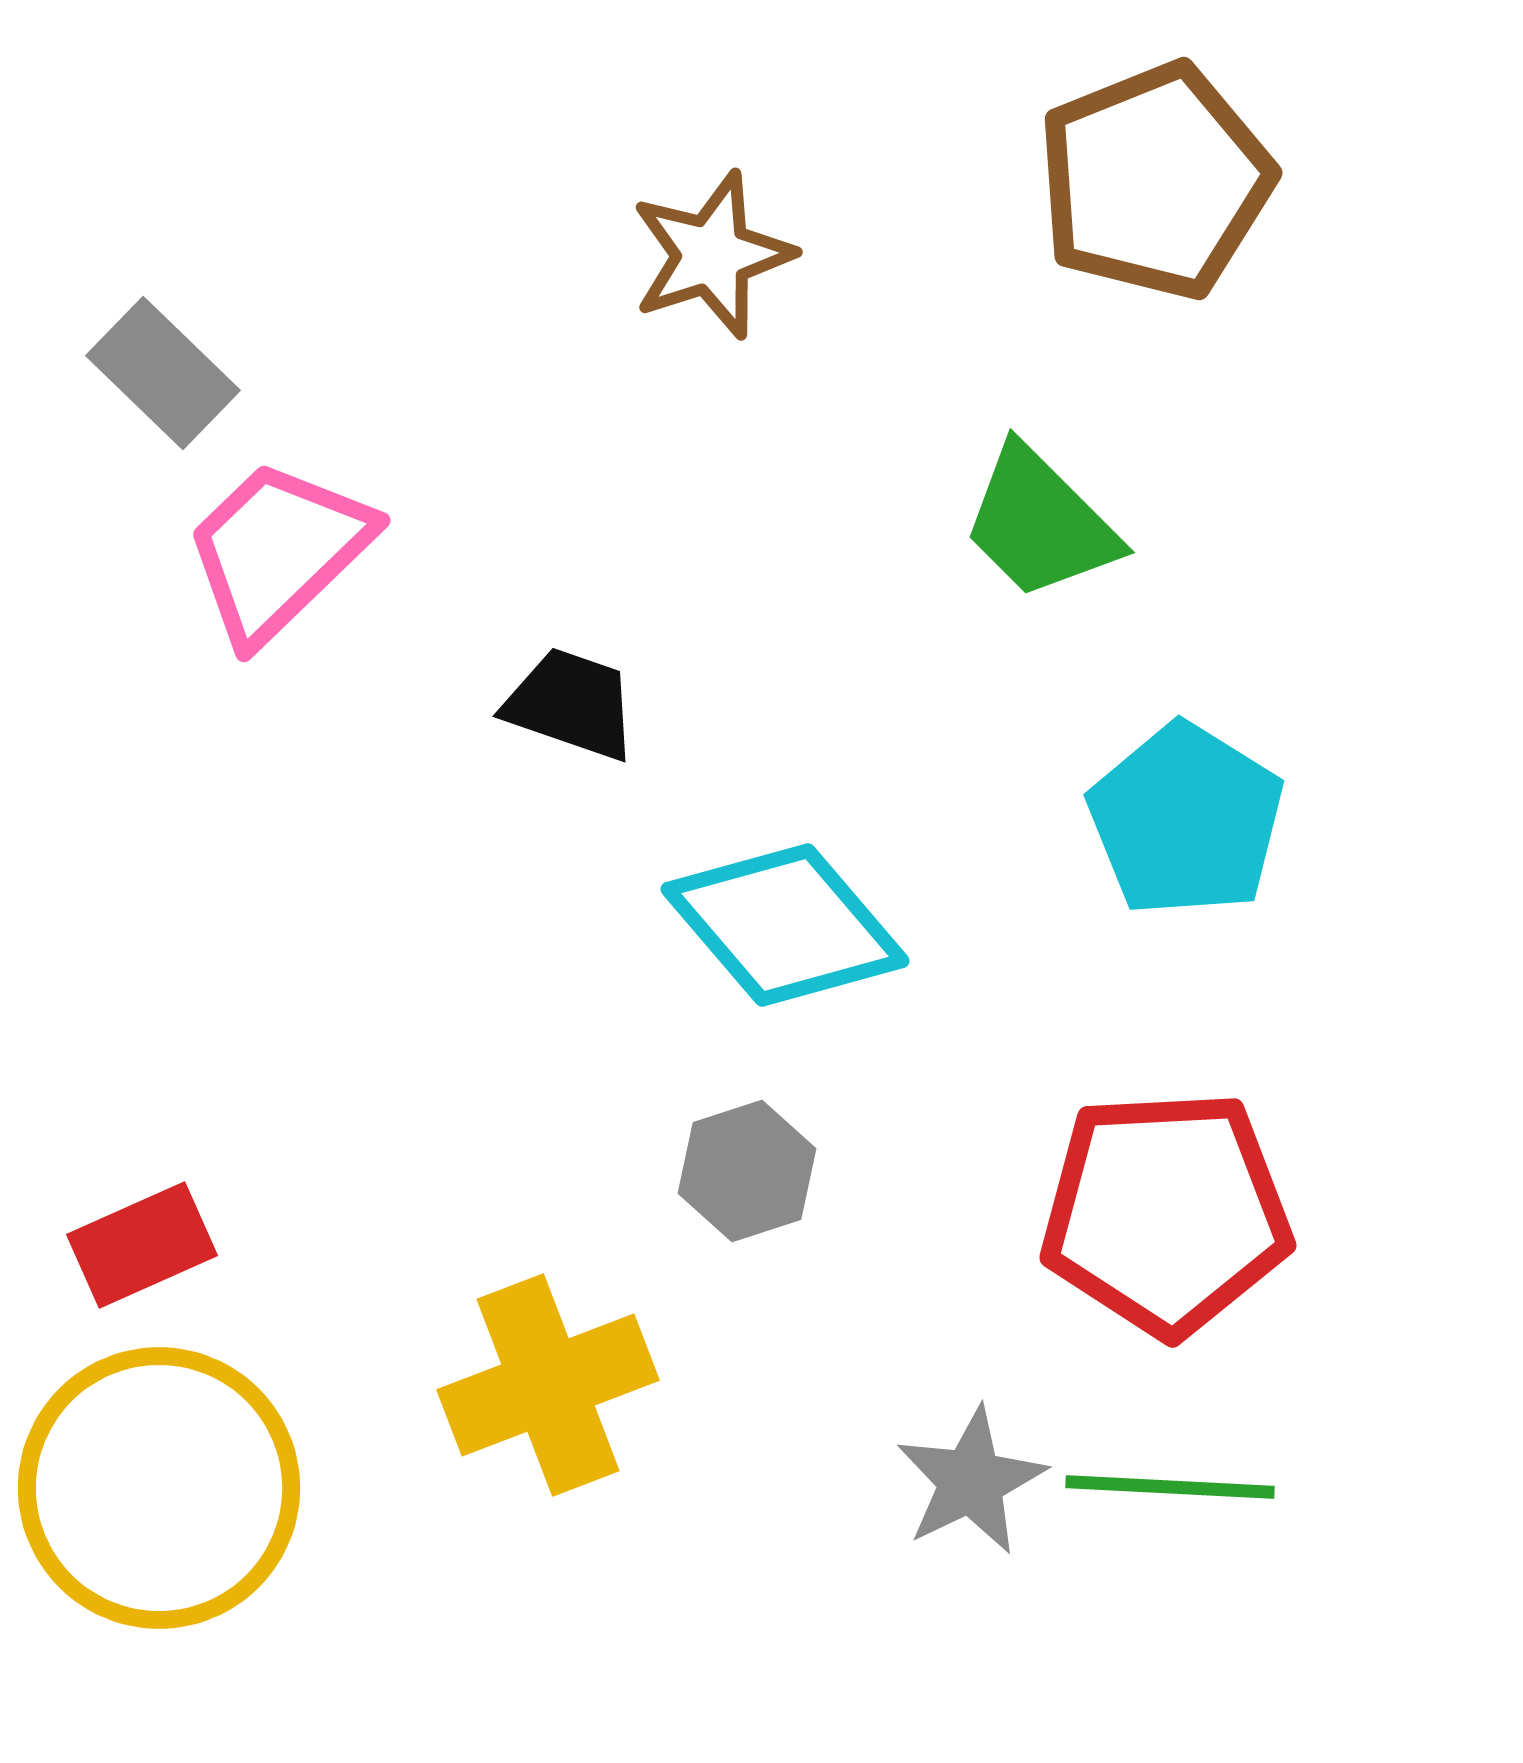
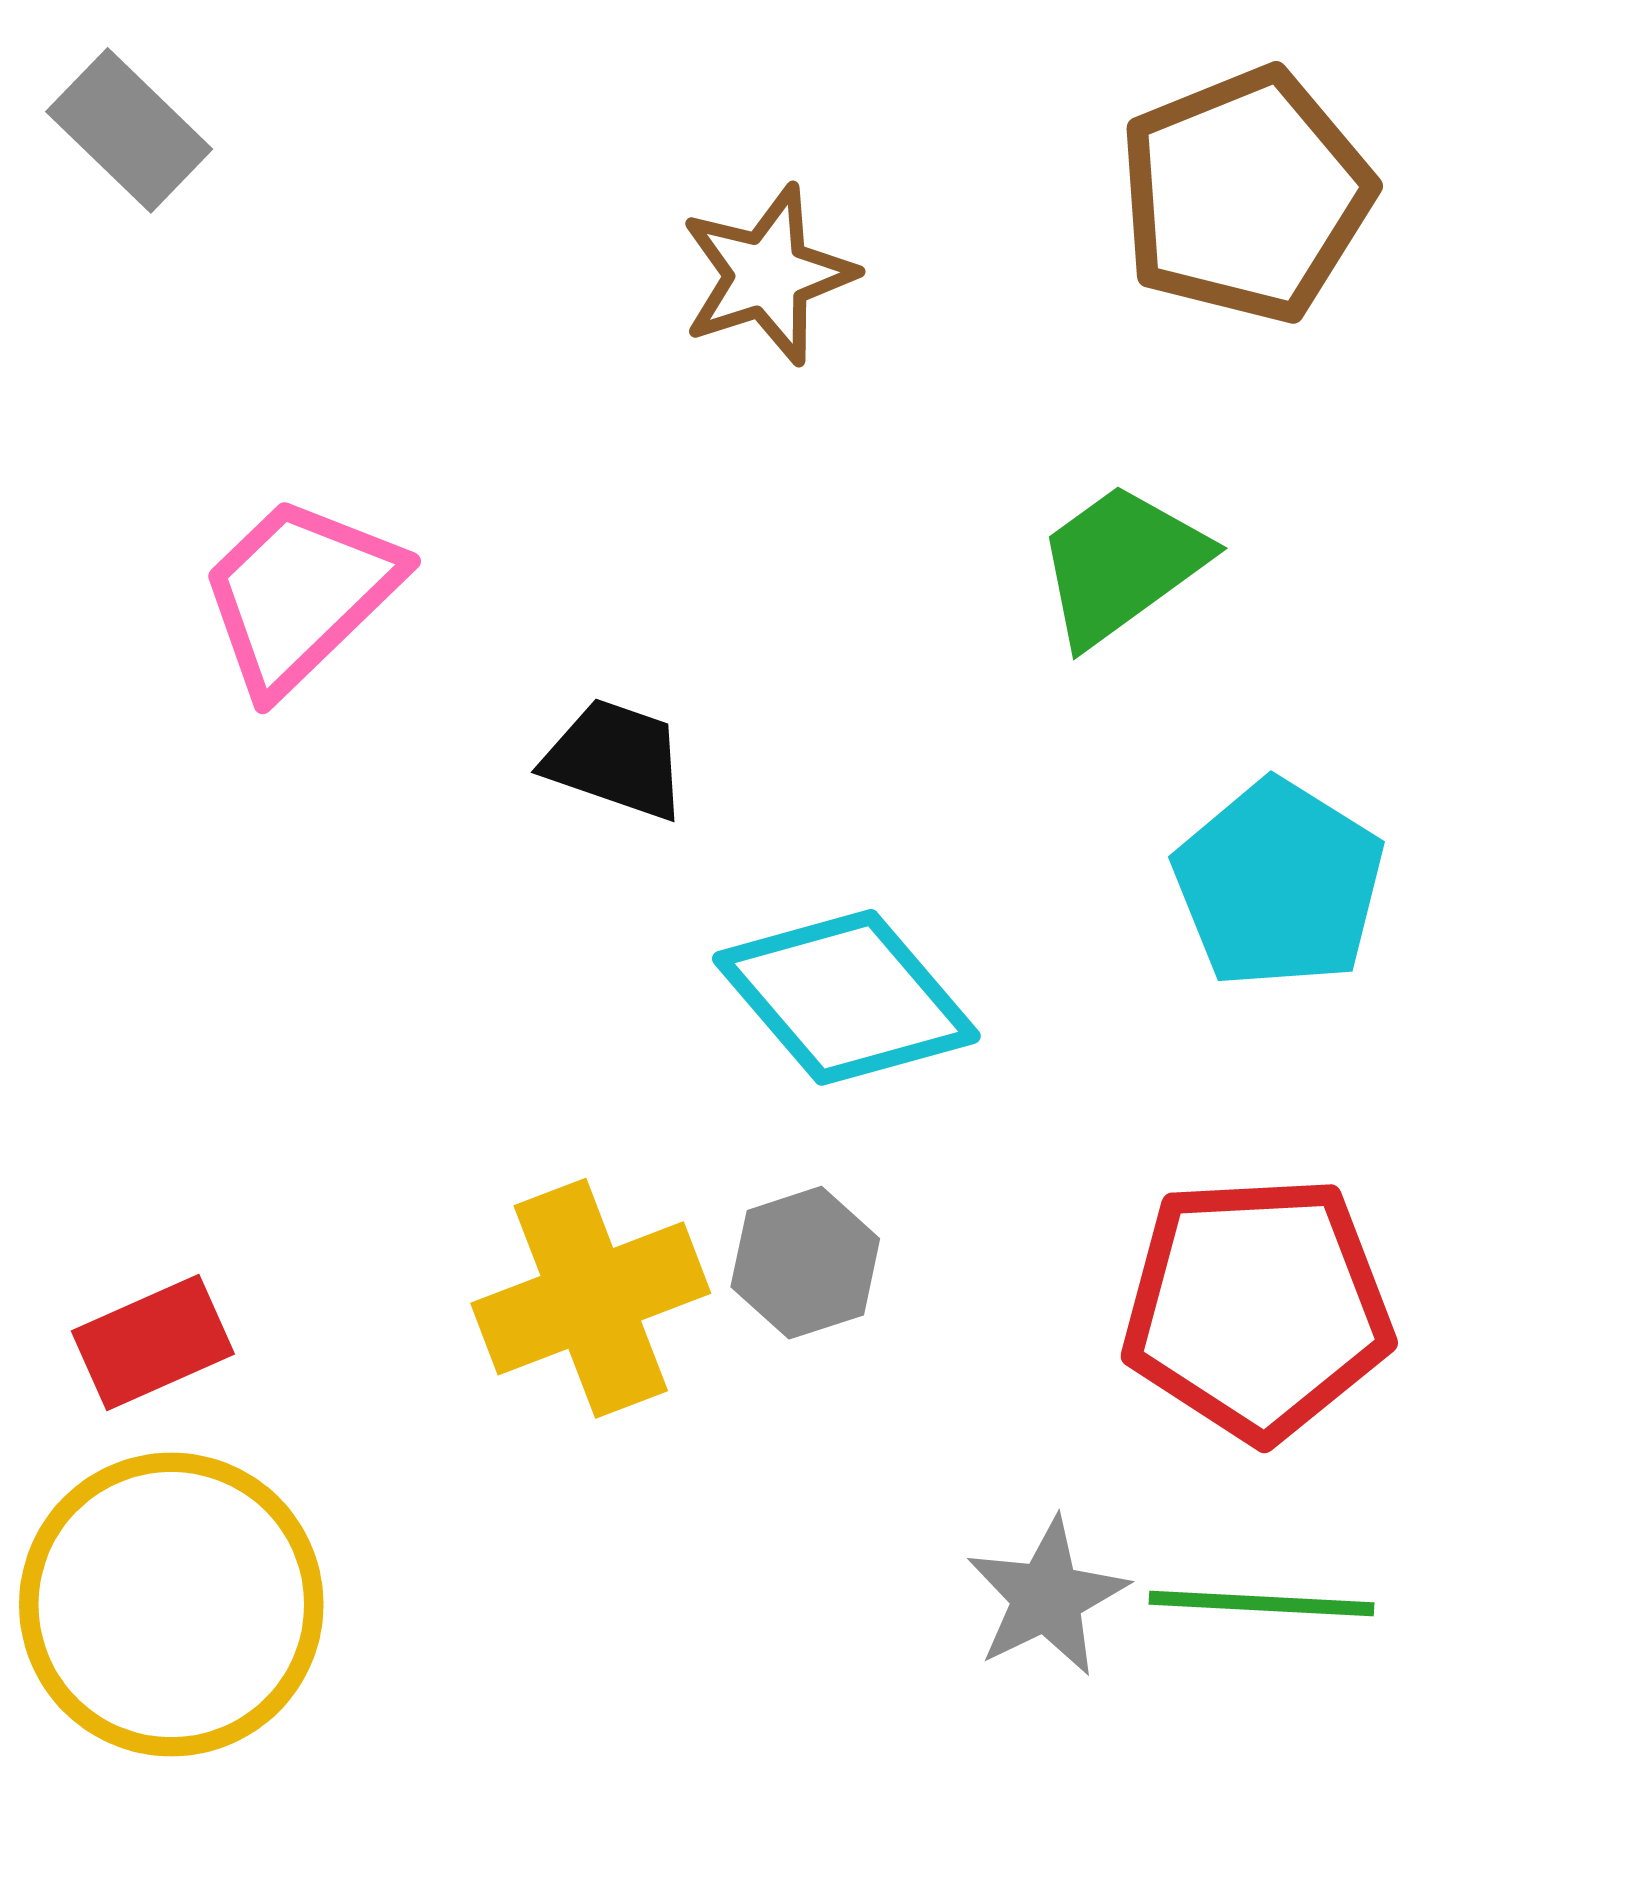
gray rectangle: (163, 373) -> (129, 130), moved
green trapezoid: (1040, 523) -> (1121, 564), turned 99
yellow cross: (548, 1385) -> (591, 1298), moved

